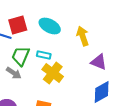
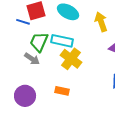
cyan rectangle: (44, 55) -> (62, 41), size x1.5

